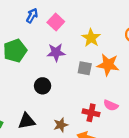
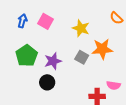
green pentagon: (15, 51) -> (27, 56), moved
purple star: (56, 52) -> (53, 61), moved
gray square: (85, 68) -> (82, 57), turned 32

